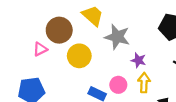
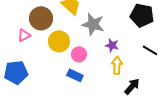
pink circle: (118, 85) -> (79, 54), moved

